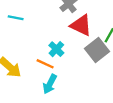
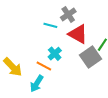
cyan line: (16, 18) -> (50, 25), moved
cyan arrow: (50, 84) -> (37, 84), moved

